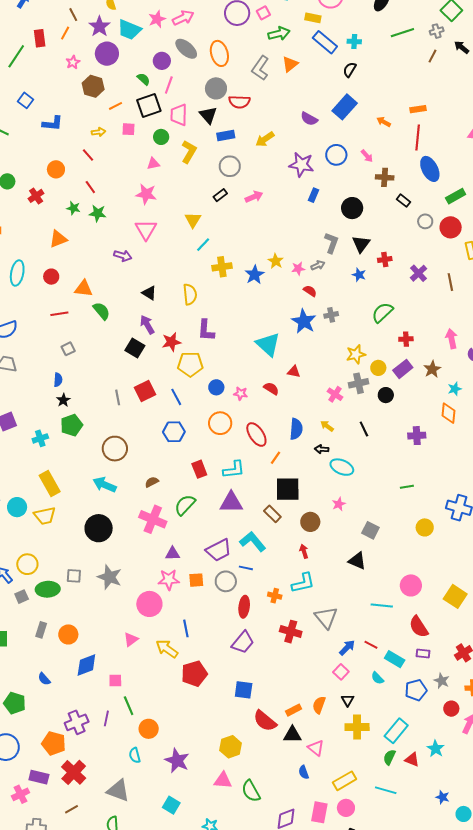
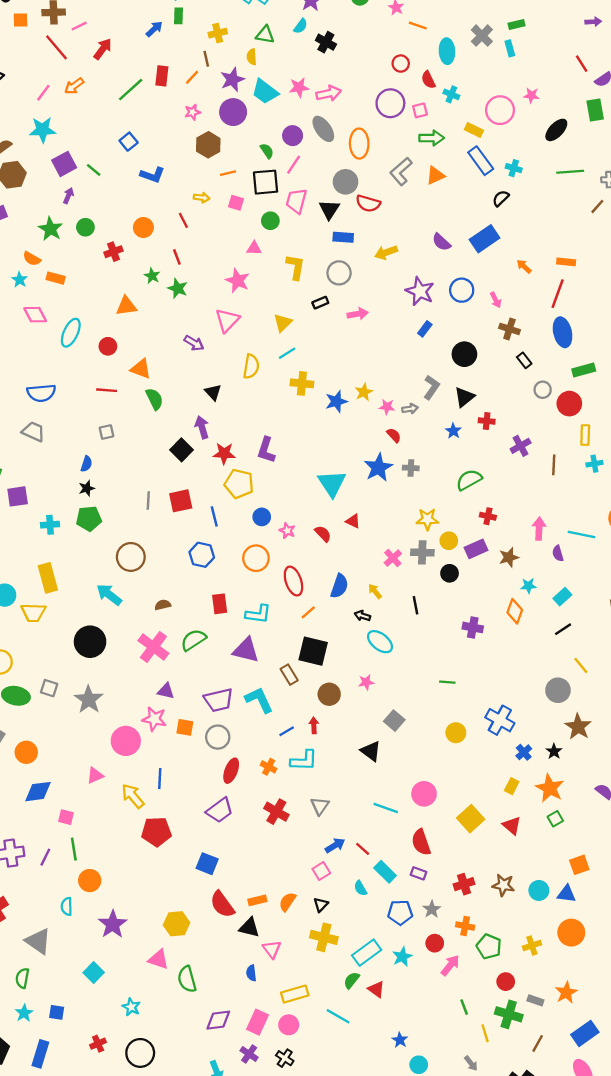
yellow L-shape: (189, 152) -> (295, 267), moved, turned -35
yellow semicircle: (190, 294) -> (251, 366), moved
blue line: (246, 568) -> (287, 731), moved, turned -56
gray triangle: (326, 618) -> (320, 806), size x0.7
cyan star: (436, 749) -> (402, 957), moved

